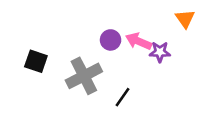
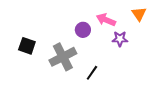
pink arrow: (138, 41) -> (106, 20), moved

